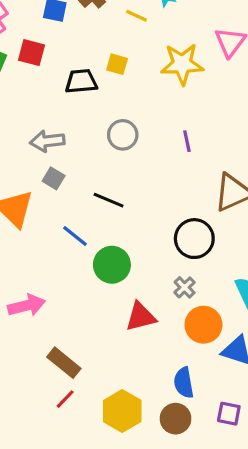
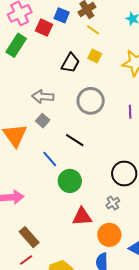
yellow line: (136, 16) -> (93, 30), moved
red square: (32, 53) -> (44, 28), moved
black trapezoid: (81, 81) -> (70, 63), turned 115
gray circle: (123, 135) -> (91, 101), size x1.4
orange circle: (203, 325) -> (109, 235), moved

